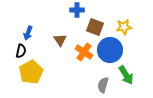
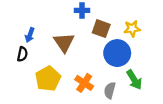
brown triangle: (60, 40) -> (64, 42), size x1.5
orange cross: (84, 52) -> (84, 83), moved
yellow pentagon: (31, 72) -> (48, 79), moved

